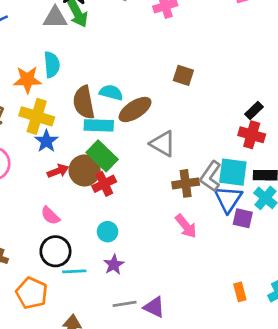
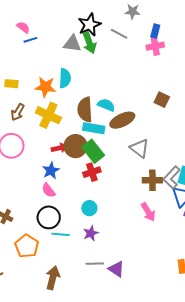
blue star: (46, 141) -> (51, 170), moved
brown circle: (85, 170) -> (75, 146), moved
red arrow: (58, 171) -> (59, 148), moved

